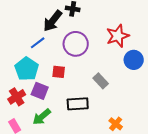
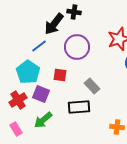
gray rectangle: (101, 81) -> (92, 86), moved
orange cross: (116, 124) -> (117, 127), turned -32

